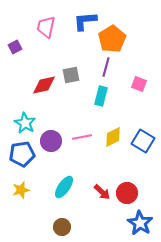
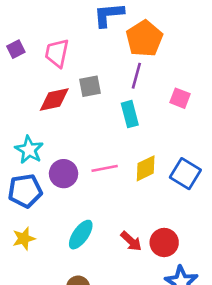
pink trapezoid: (46, 27) -> (57, 53), moved
cyan rectangle: (101, 96) -> (130, 114), turned -30

